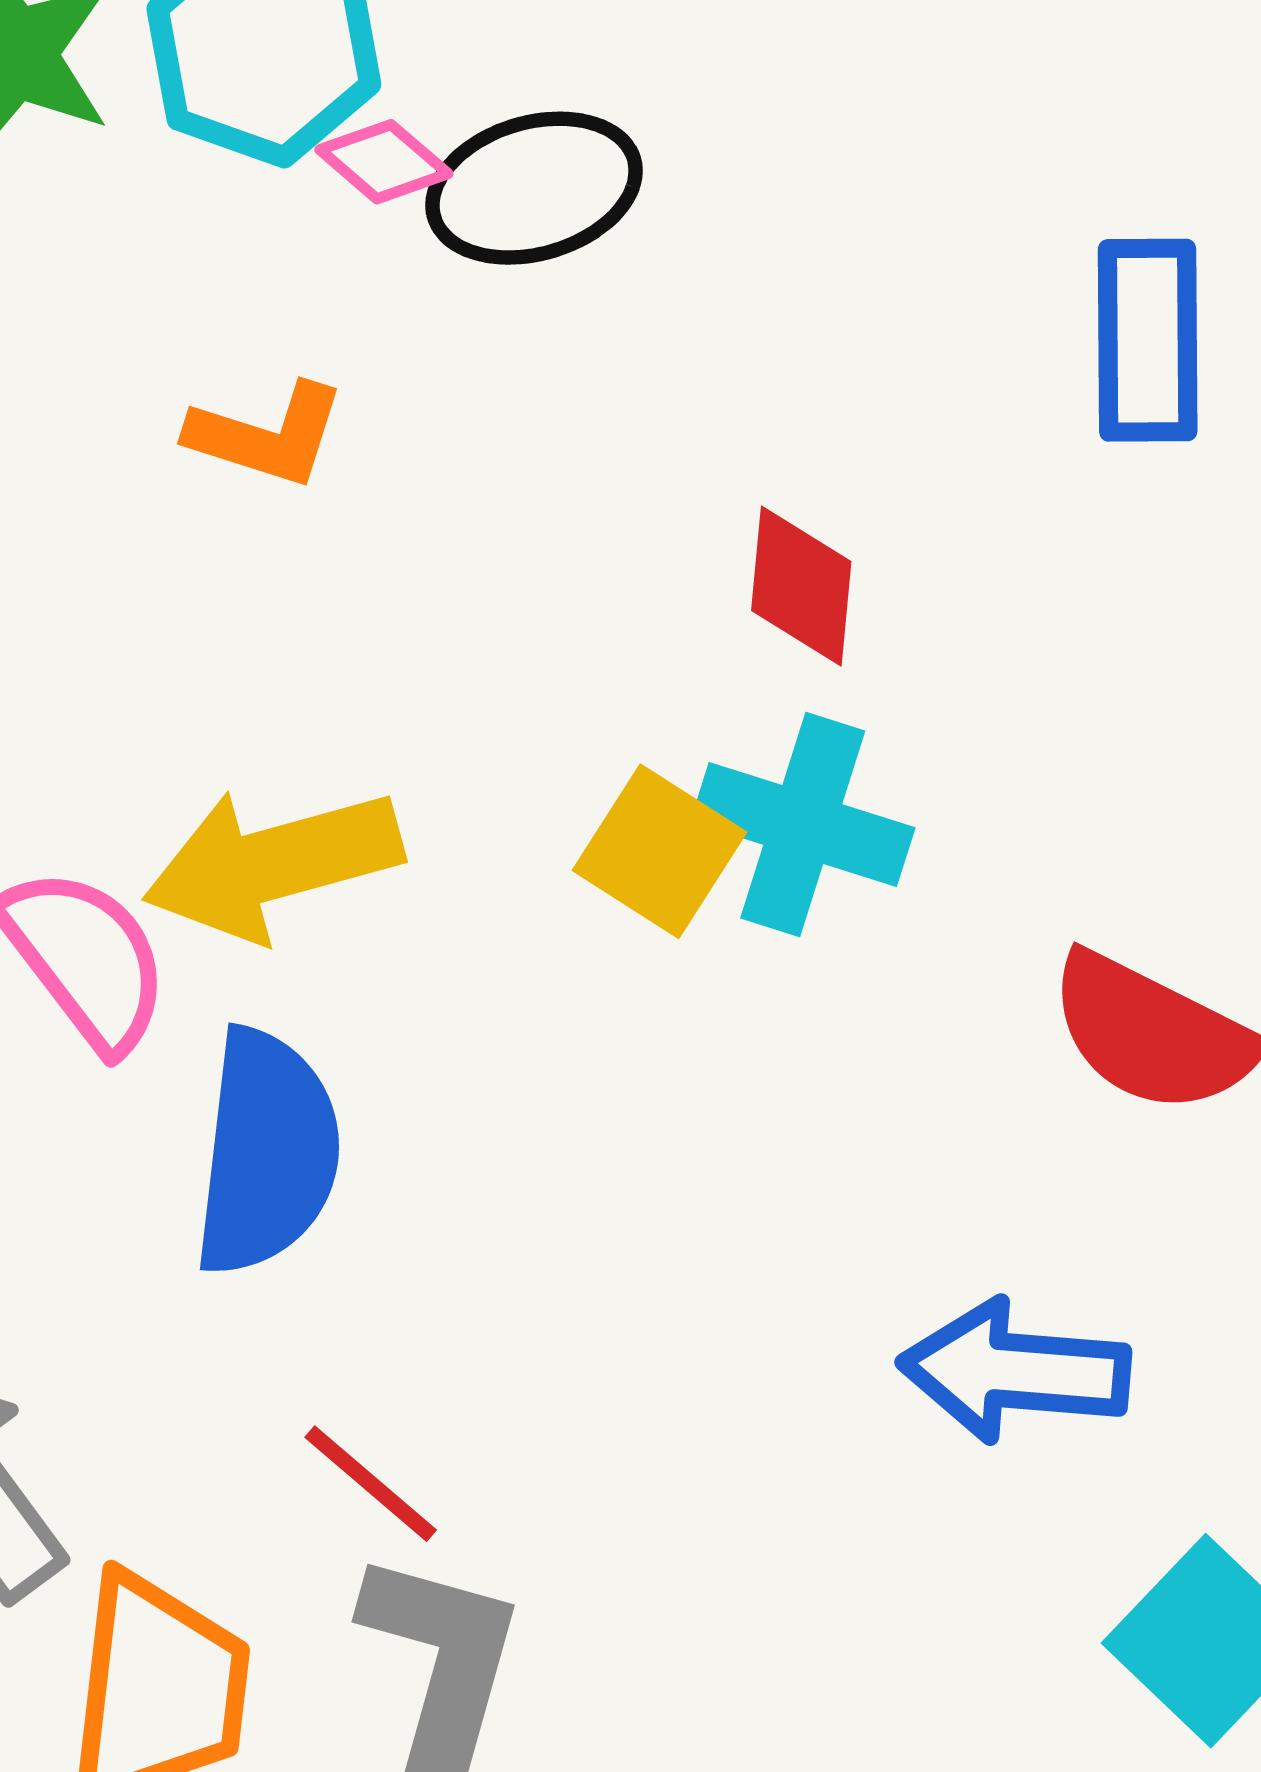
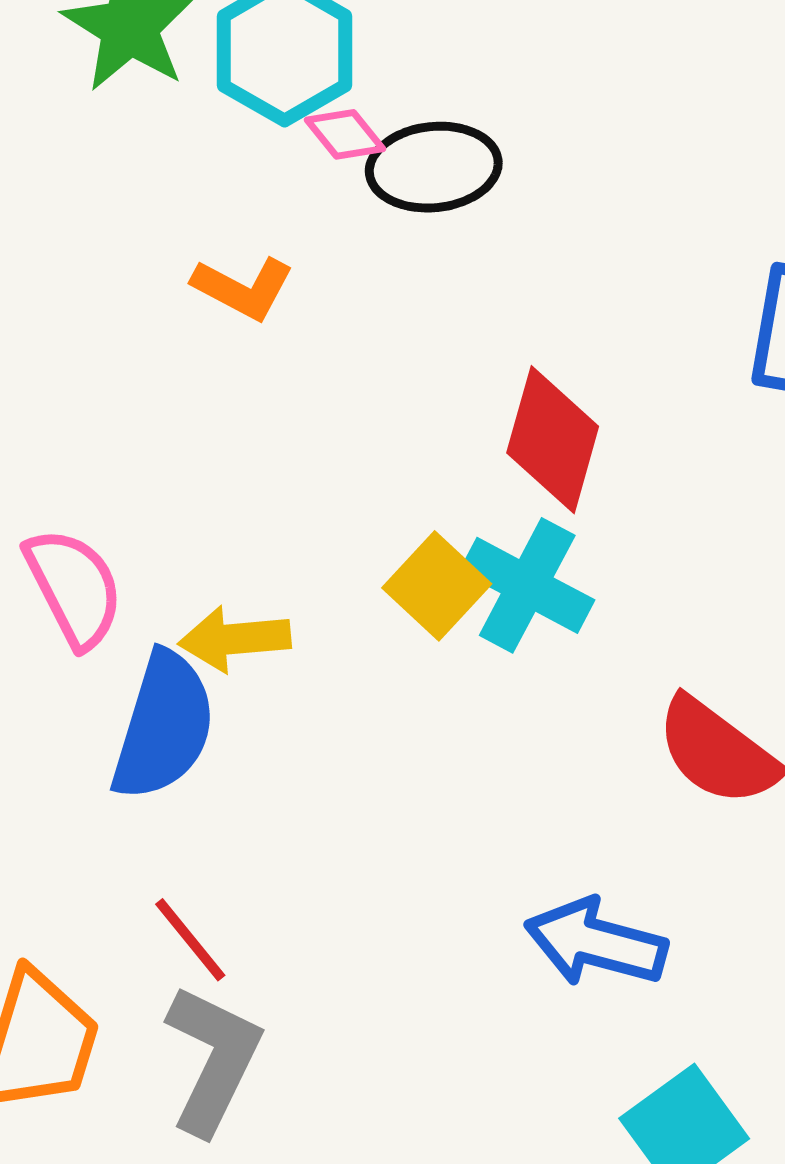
red diamond: (801, 586) -> (553, 440), size x1.4
yellow arrow: (273, 864) -> (235, 639), moved, size x0.7

